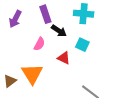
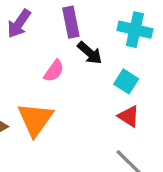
red triangle: (64, 58) -> (129, 116), moved

